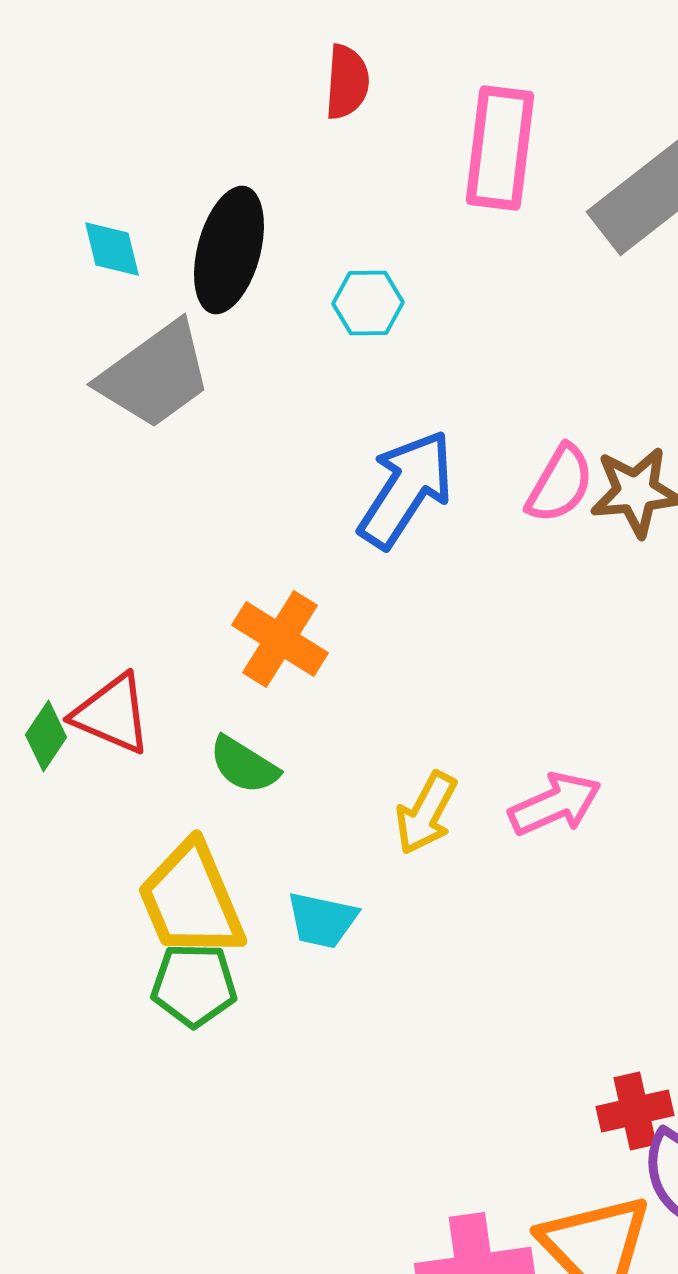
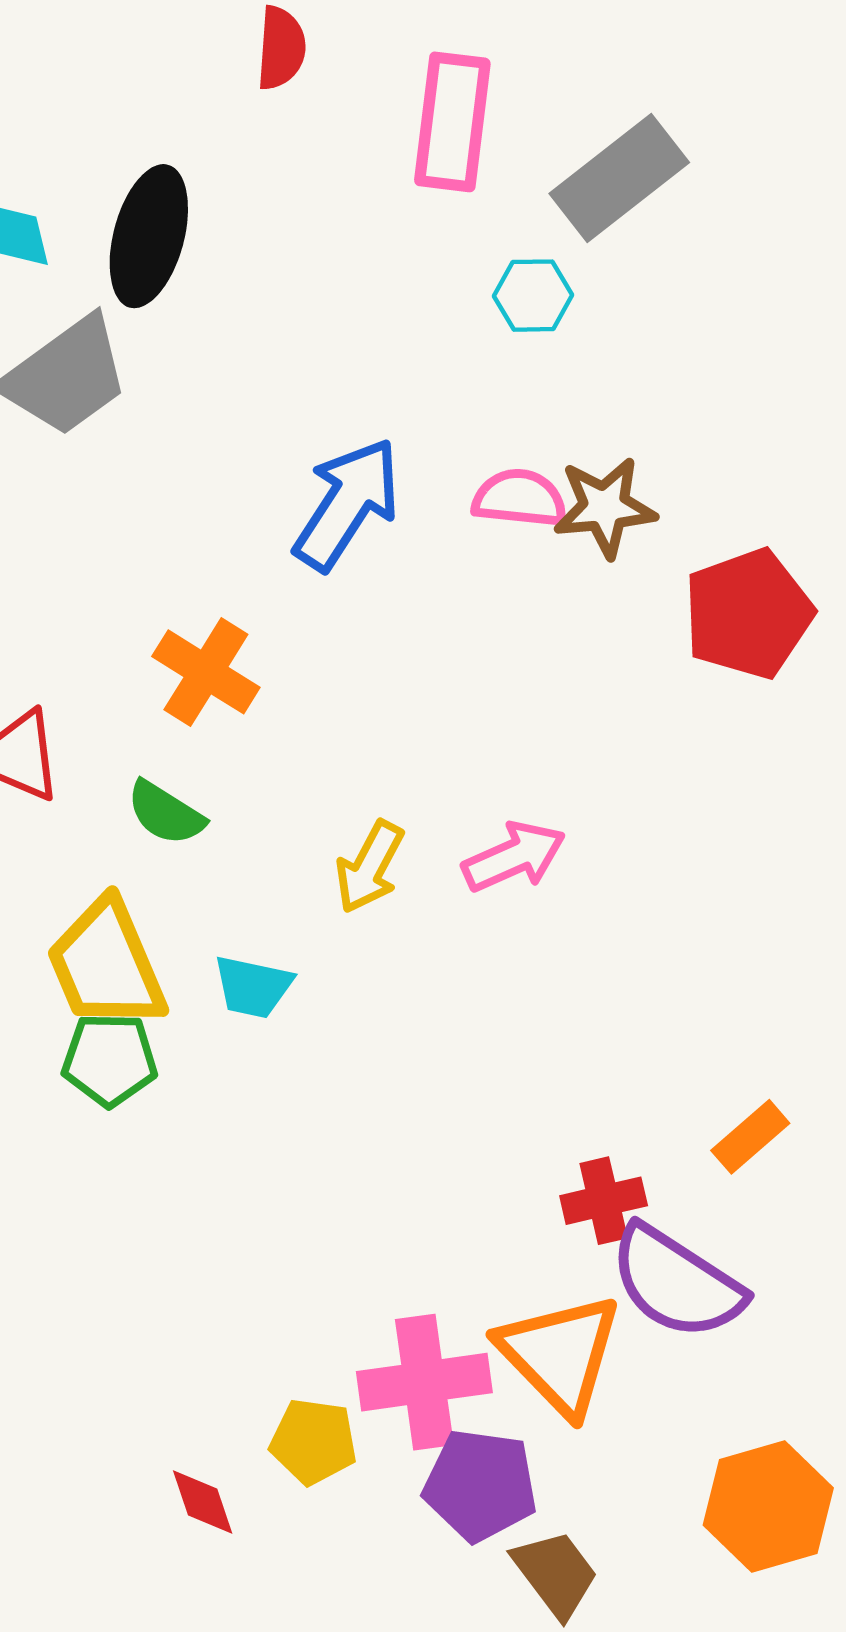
cyan hexagon: (368, 303) -> (533, 296), moved
pink semicircle: (560, 484) -> (520, 498), turned -114

